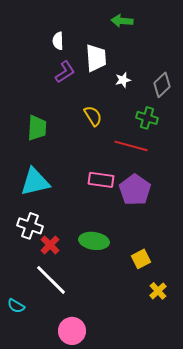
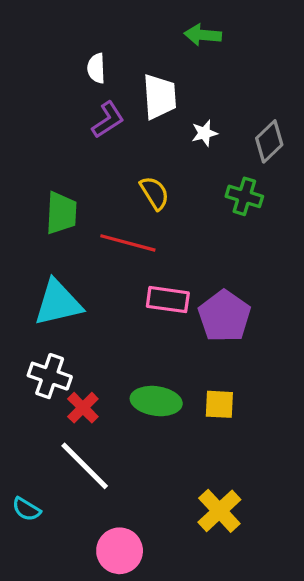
red line: (131, 146) -> (128, 243), moved
yellow square: (141, 259) -> (219, 404), moved, turned 30
yellow cross: (158, 291) -> (219, 511), moved, size x1.5

